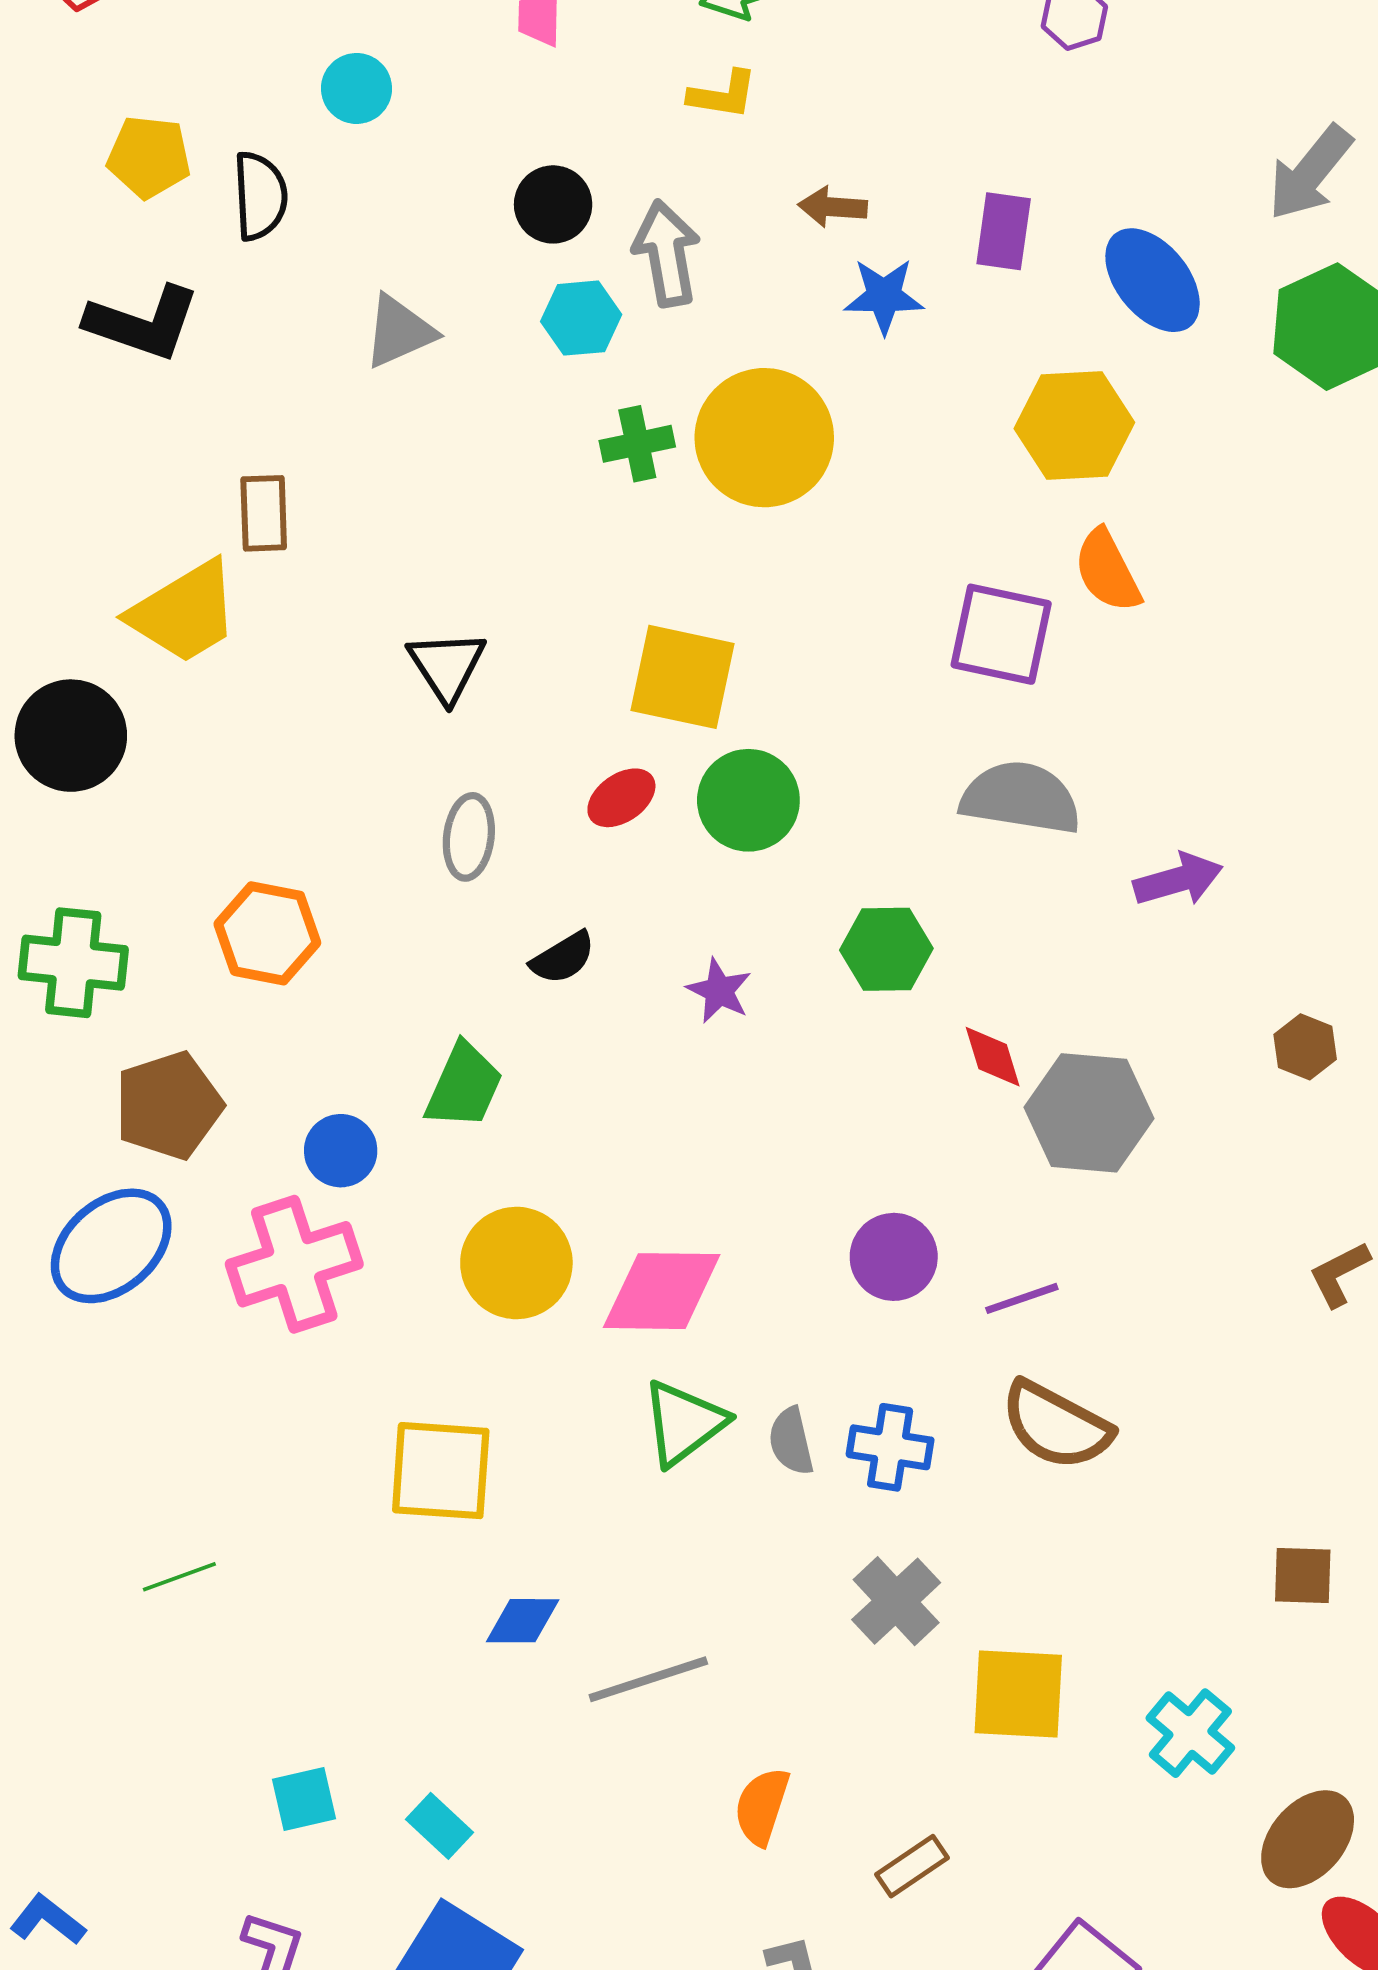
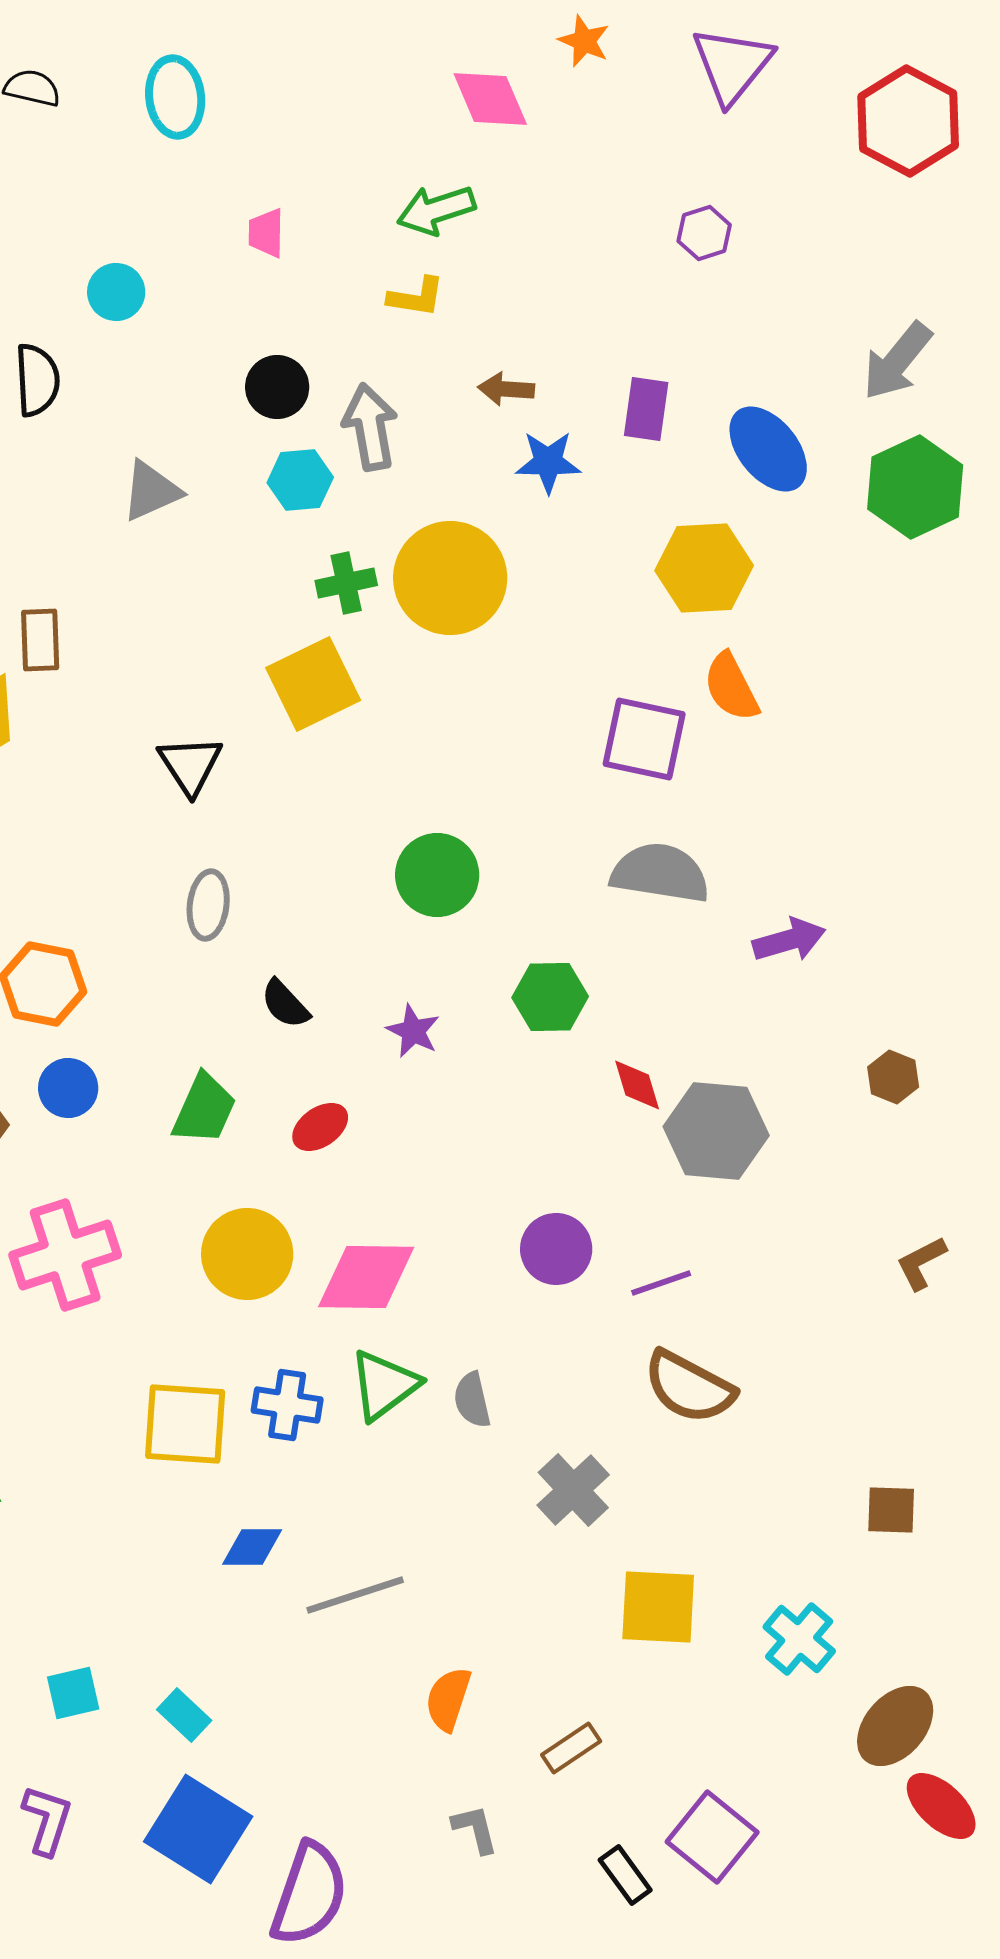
yellow square: (682, 677) -> (313, 684), moved, turned -38
red ellipse: (621, 798) -> (320, 1127), moved
black semicircle: (563, 958) -> (285, 1004), turned 78
blue circle: (341, 1151) -> (68, 1088), moved
blue cross: (890, 1447) -> (287, 1405), moved
gray cross: (896, 1601) -> (573, 1490), moved

